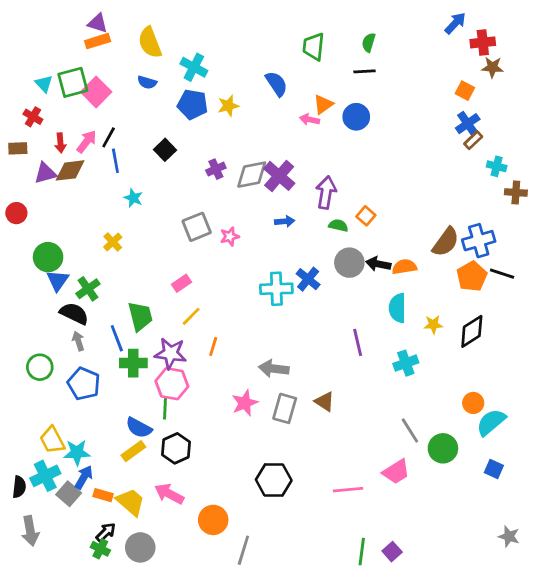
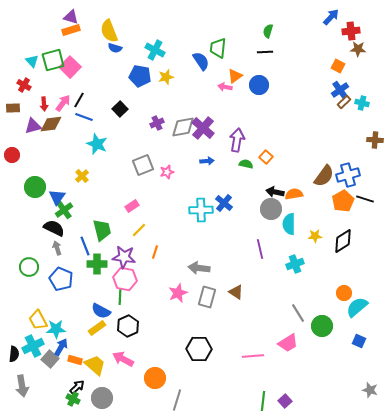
green trapezoid: (314, 47) -> (218, 48), moved
cyan cross: (194, 67) -> (155, 50), moved
blue semicircle: (147, 82) -> (115, 48), moved
blue line: (115, 161) -> (84, 117), turned -60
cyan cross: (497, 166) -> (362, 103), moved
cyan star: (133, 198) -> (97, 144), size x1.5
gray circle: (349, 263) -> (271, 209), moved
blue triangle: (58, 280) -> (57, 197), moved

